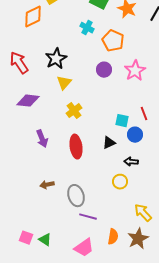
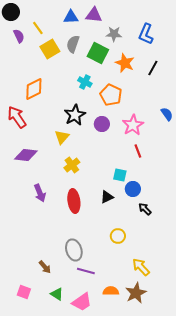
orange diamond: (33, 17) -> (34, 89), moved
black star: (56, 59) -> (75, 115), moved
red line: (144, 114) -> (138, 151), moved
black arrow: (131, 162) -> (145, 209), moved, turned 40
brown arrow: (47, 185) -> (45, 267), moved, turned -120
orange semicircle: (113, 237) -> (111, 291), turned -98
green triangle: (45, 240) -> (57, 294), moved

